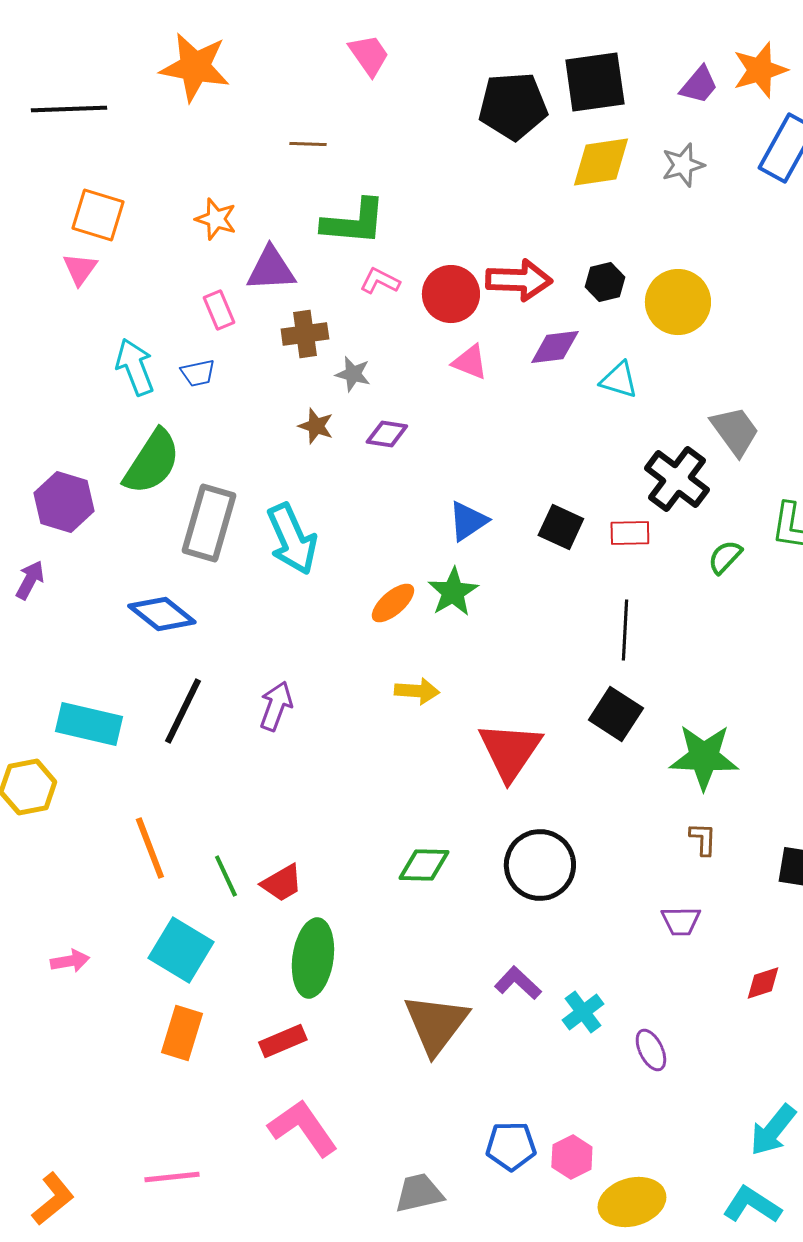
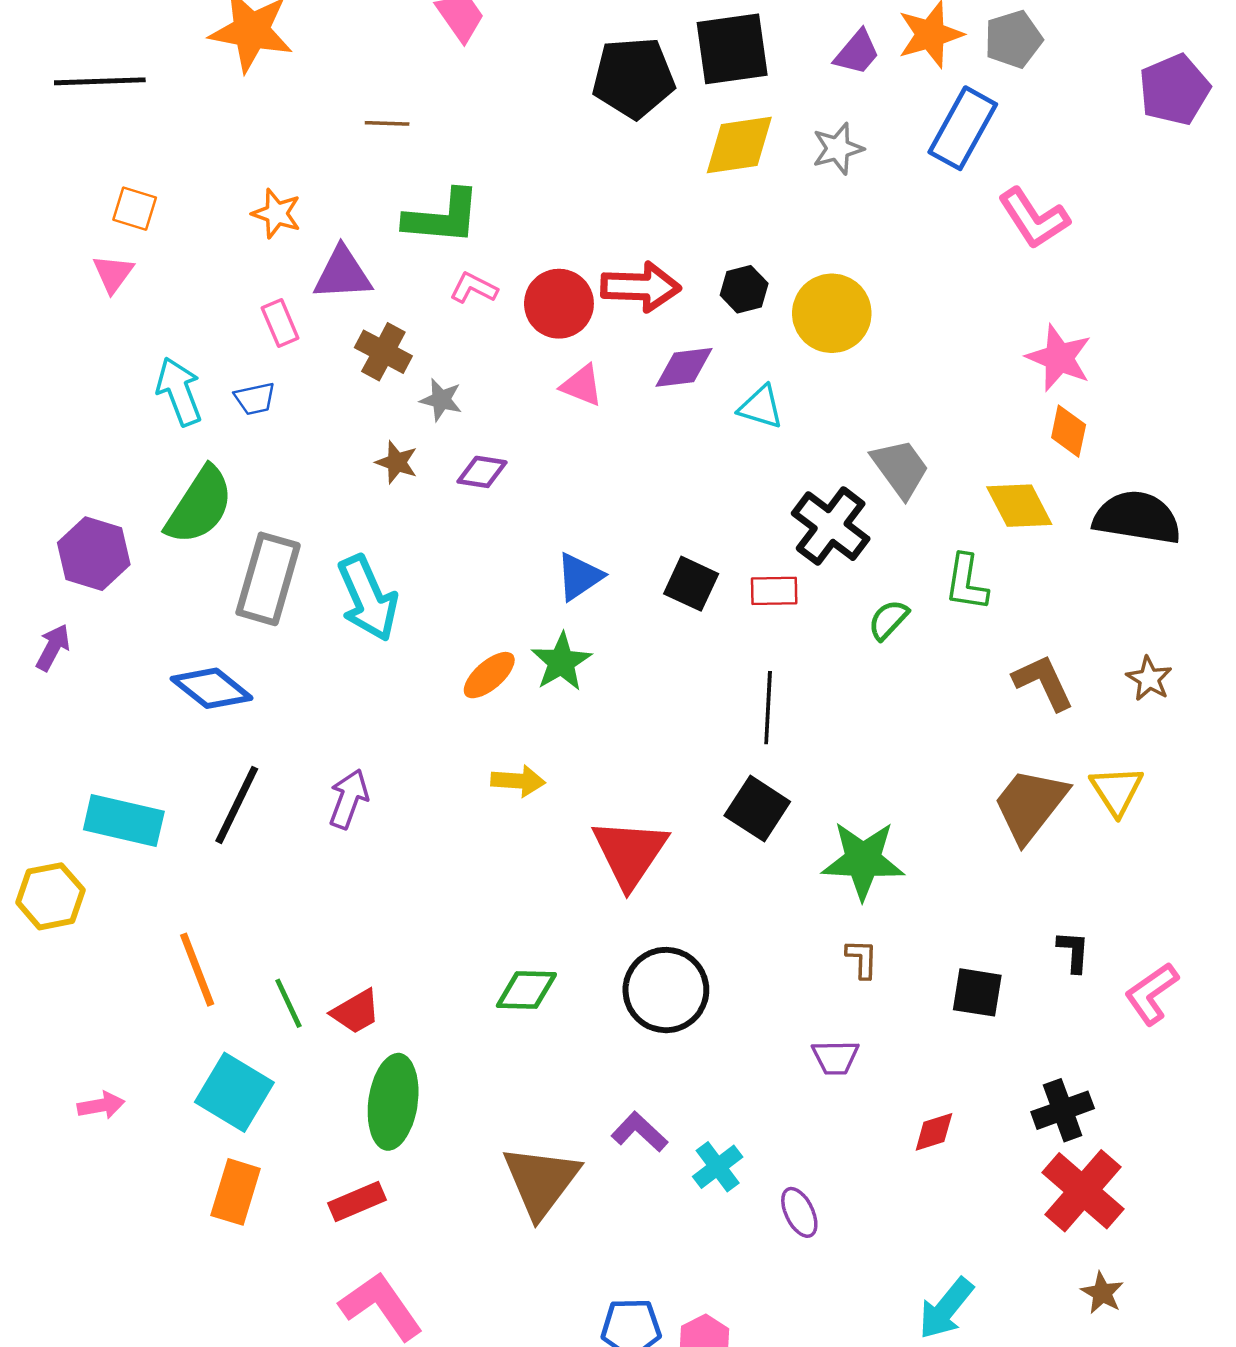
orange square: (98, 215) -> (135, 209), size x0.7
brown cross: (305, 334) -> (383, 352), turned 36

